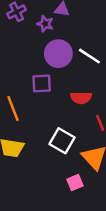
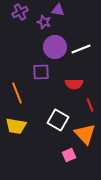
white line: (89, 56) -> (81, 49), turned -54

